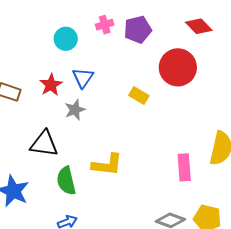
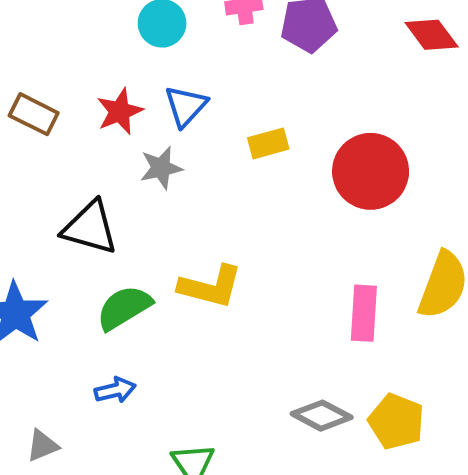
red circle: (178, 67) -> (371, 171), moved
yellow rectangle: (139, 96) -> (268, 143), moved, turned -54
green semicircle: (66, 181) -> (124, 308), turned 64

